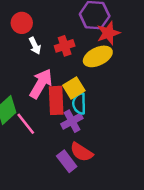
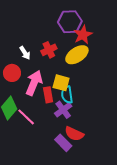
red circle: (22, 23) -> (12, 73), moved
yellow square: (74, 88) -> (61, 83), turned -36
red rectangle: (56, 100) -> (48, 95), size x0.7

